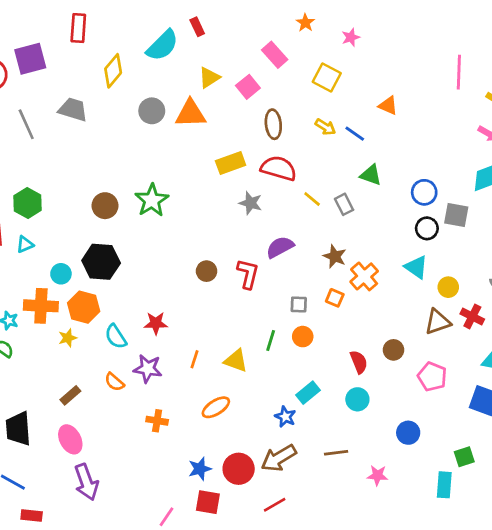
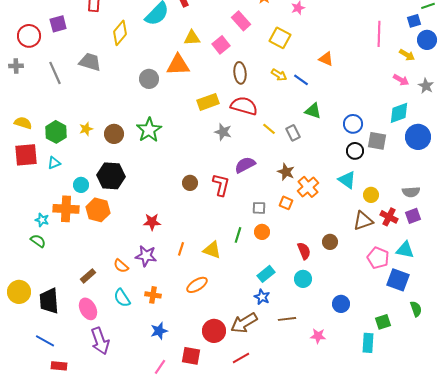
purple square: (30, 59) -> (58, 24), size x0.7
yellow triangle: (209, 77) -> (192, 38), turned 30
gray circle: (152, 111) -> (149, 79), moved
cyan semicircle: (116, 337) -> (122, 298), moved
yellow star: (68, 338) -> (86, 129), moved
pink pentagon: (432, 377) -> (378, 258), moved
blue star: (285, 417) -> (262, 297), moved
blue star: (200, 469) -> (159, 331), moved

